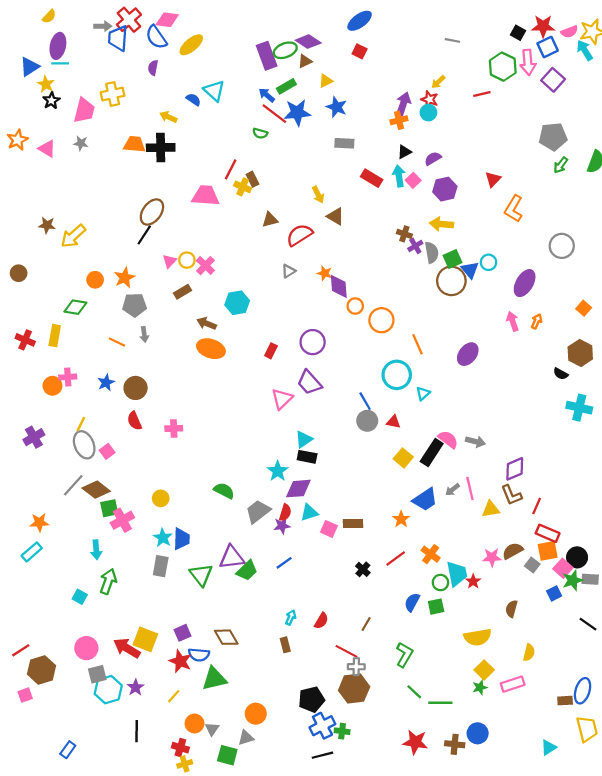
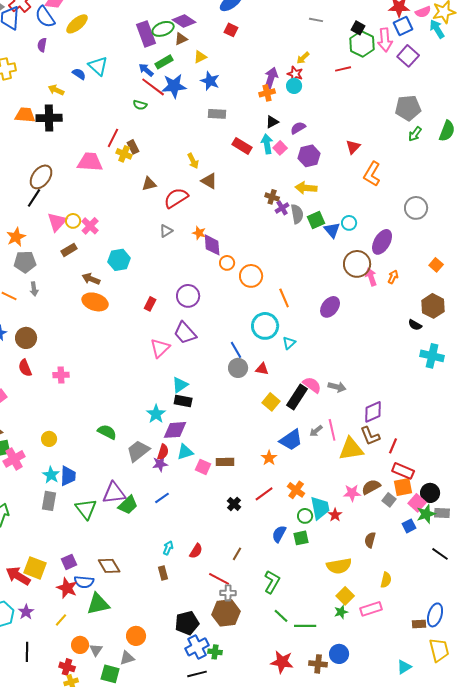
black square: (518, 33) -> (358, 28), moved
pink triangle: (169, 261) -> (57, 222), size x1.5
brown circle: (451, 281) -> (357, 264), moved
yellow triangle: (491, 509) -> (351, 449), size x1.5

